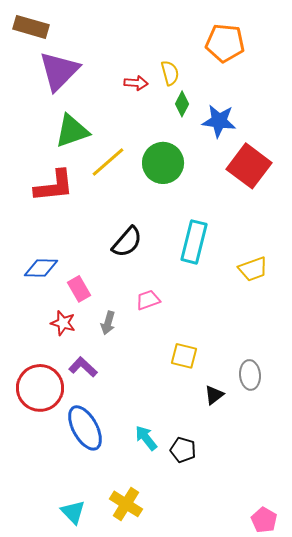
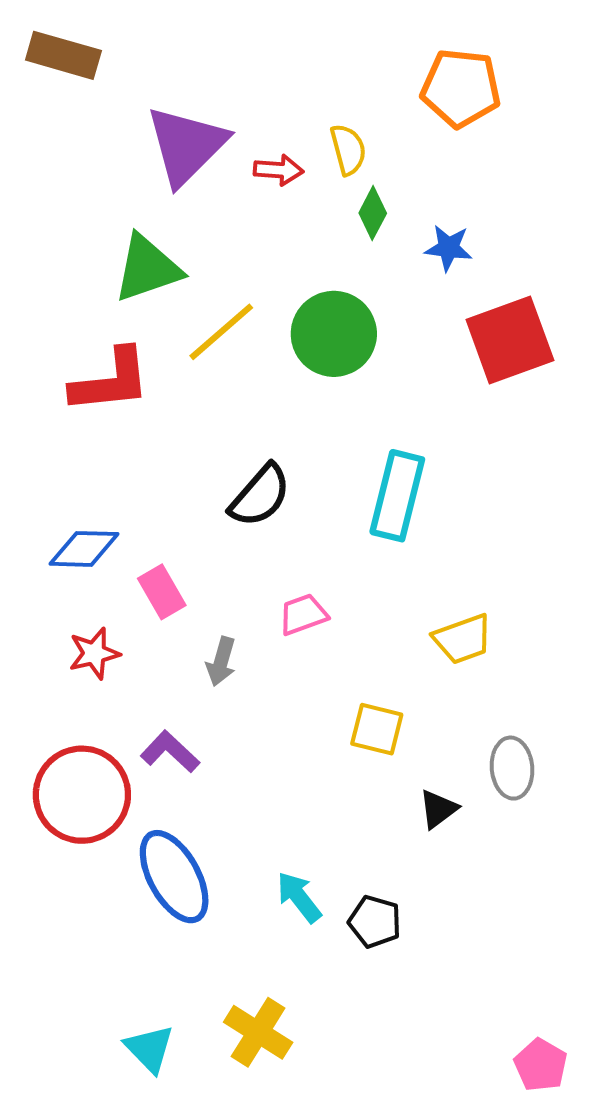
purple triangle: (59, 71) -> (186, 145), moved
blue star: (219, 121) -> (449, 248), size x0.7
red square: (249, 166) -> (510, 340), turned 33
yellow trapezoid: (253, 269) -> (463, 639), moved
red star: (63, 323) -> (94, 653), moved, turned -30

